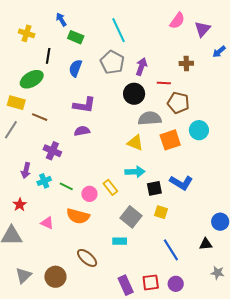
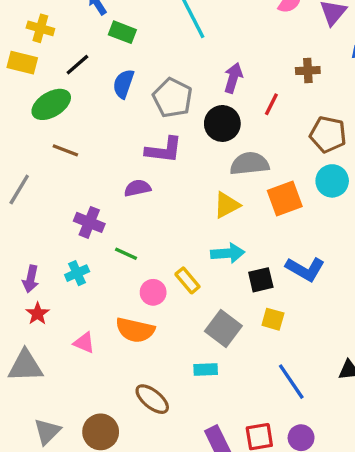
black line: (48, 56) -> (77, 65), turned 42
gray pentagon: (112, 62) -> (173, 98), moved
red line: (164, 83) -> (271, 104), turned -64
yellow rectangle: (16, 103) -> (22, 63), moved
brown pentagon: (178, 103) -> (328, 134), moved
purple L-shape: (84, 105) -> (164, 150), moved
brown line: (40, 117) -> (65, 150), moved
yellow triangle: (135, 143) -> (227, 205), turned -48
purple arrow: (26, 170) -> (31, 279), moved
green line: (66, 186) -> (126, 254), moved

